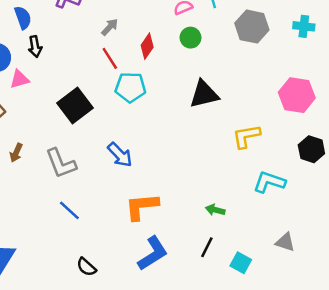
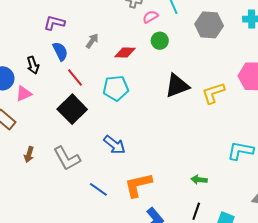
blue semicircle: (23, 18) -> (60, 51), moved
red diamond: (147, 46) -> (125, 53), turned 65
red line: (110, 58) -> (75, 78), moved
yellow L-shape: (246, 136) -> (213, 93), moved
blue line: (69, 210) -> (98, 189), moved

